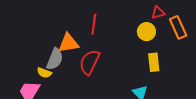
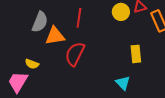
yellow circle: (146, 32) -> (121, 12), moved
gray semicircle: (55, 59) -> (40, 22), moved

